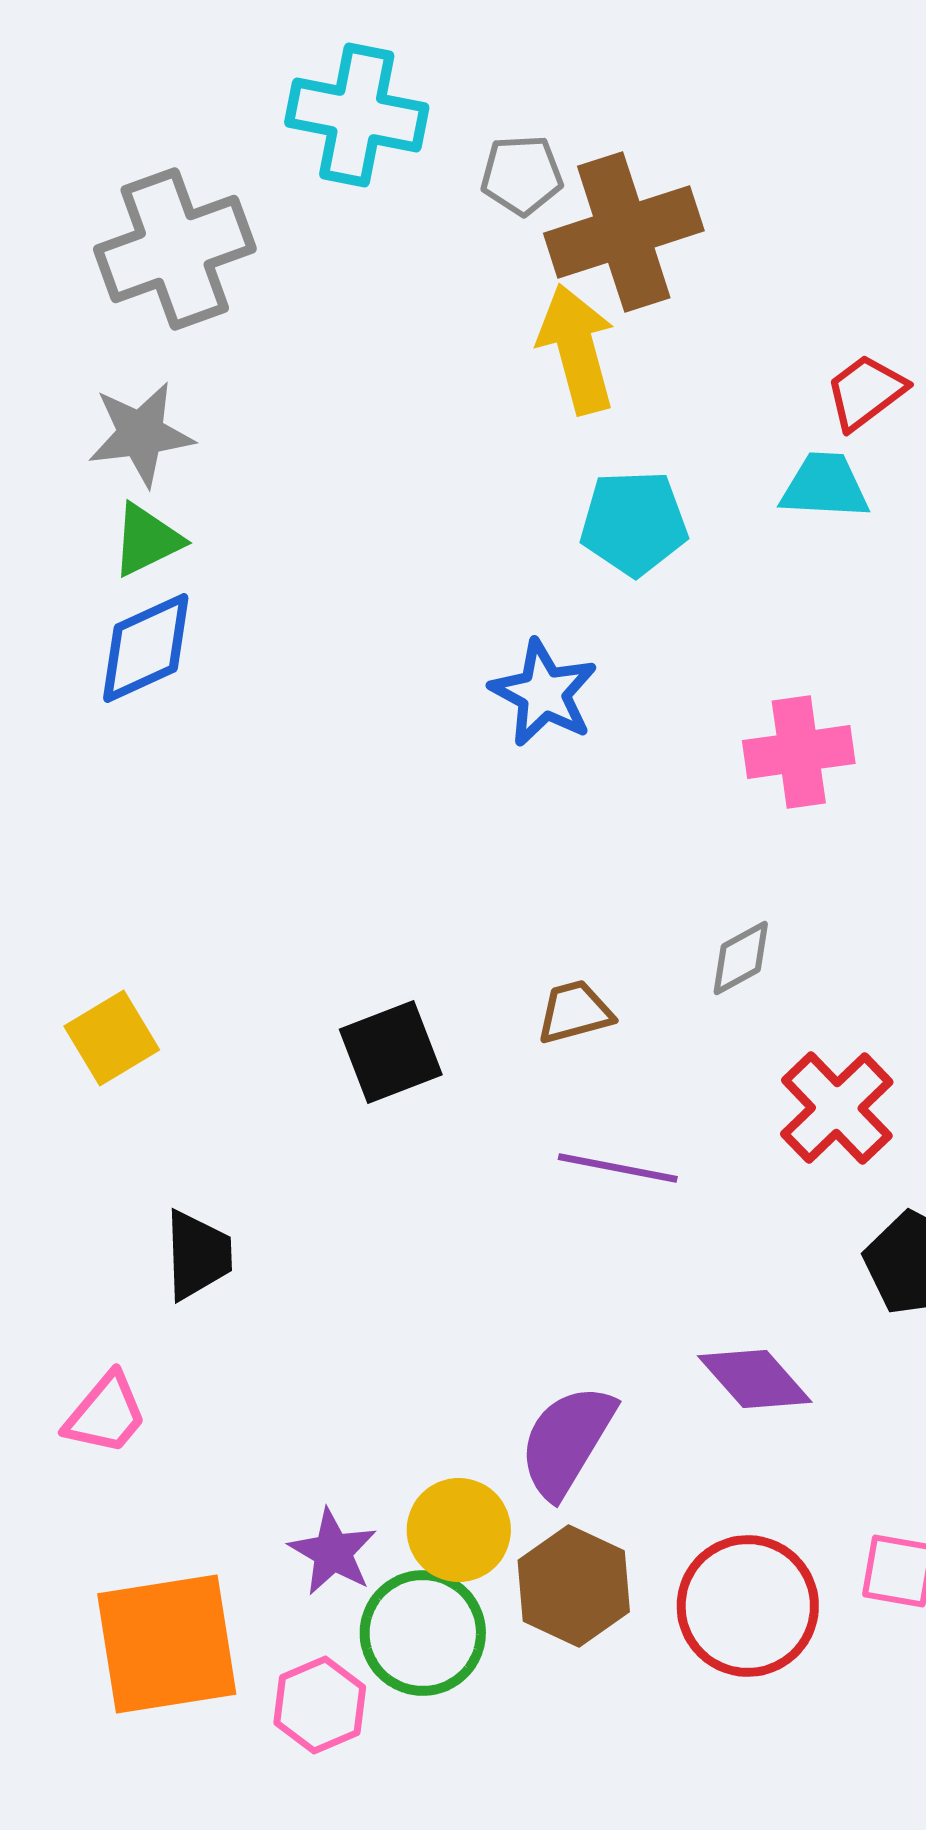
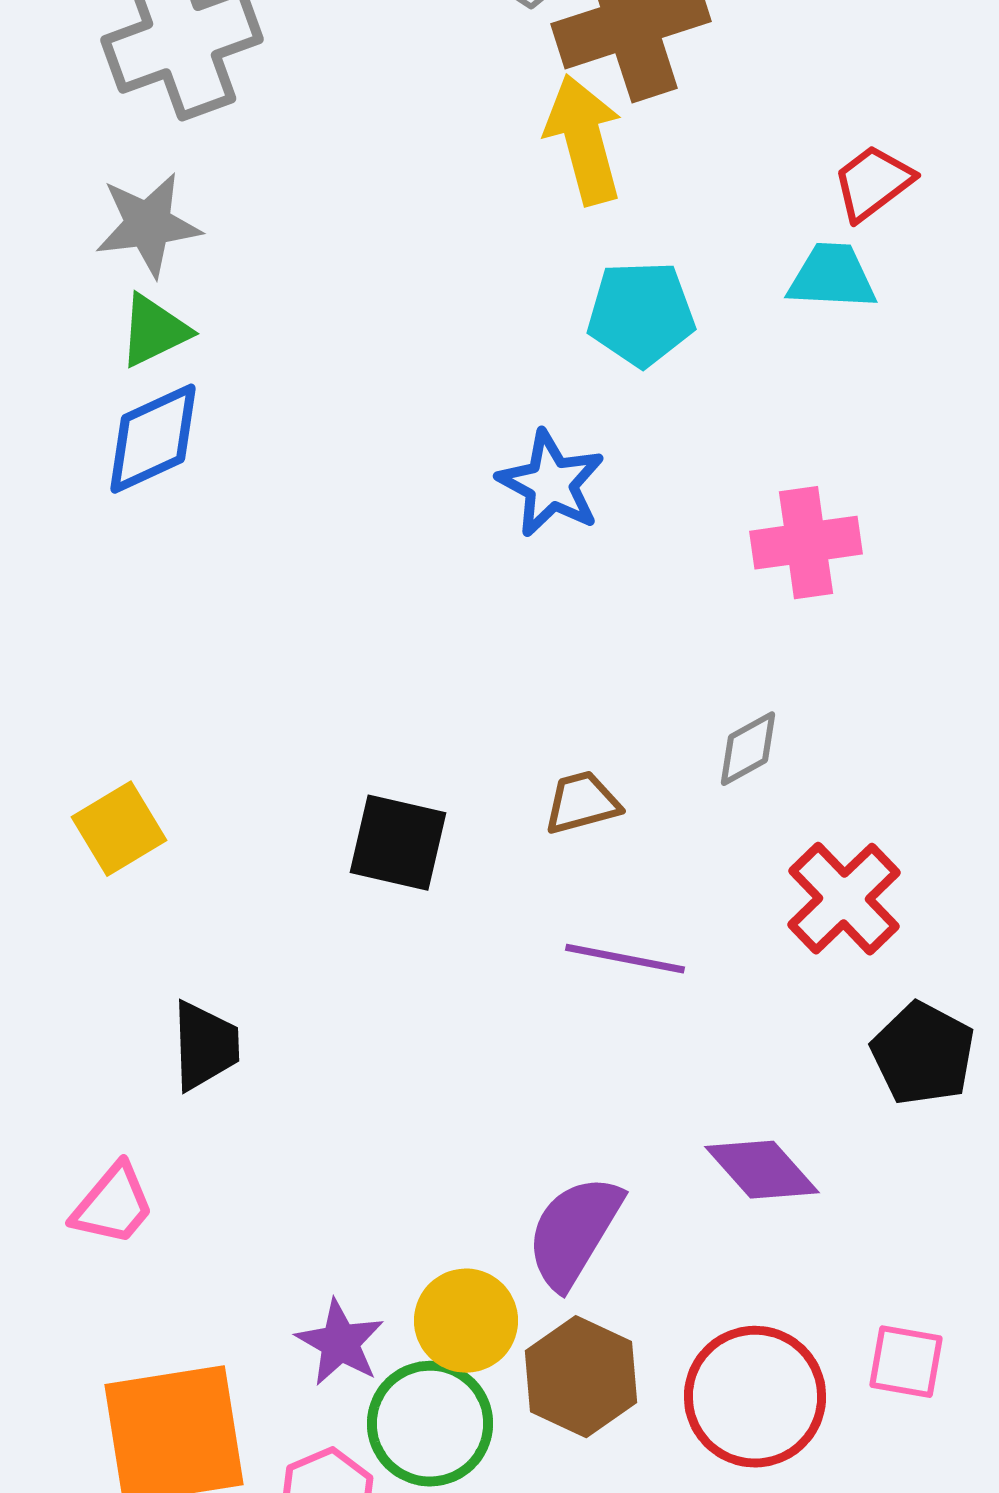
black square: (391, 1052) -> (398, 843), turned 34

